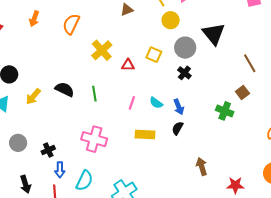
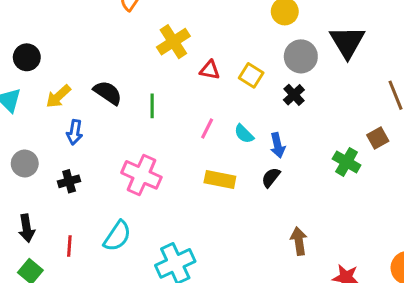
yellow square: (154, 55) -> (251, 75), moved
blue arrow: (60, 170) -> (75, 132), moved

